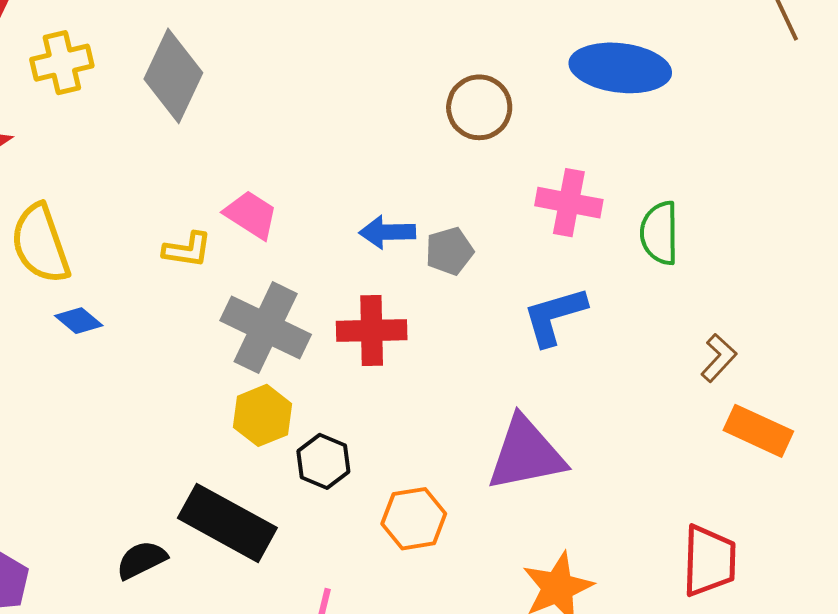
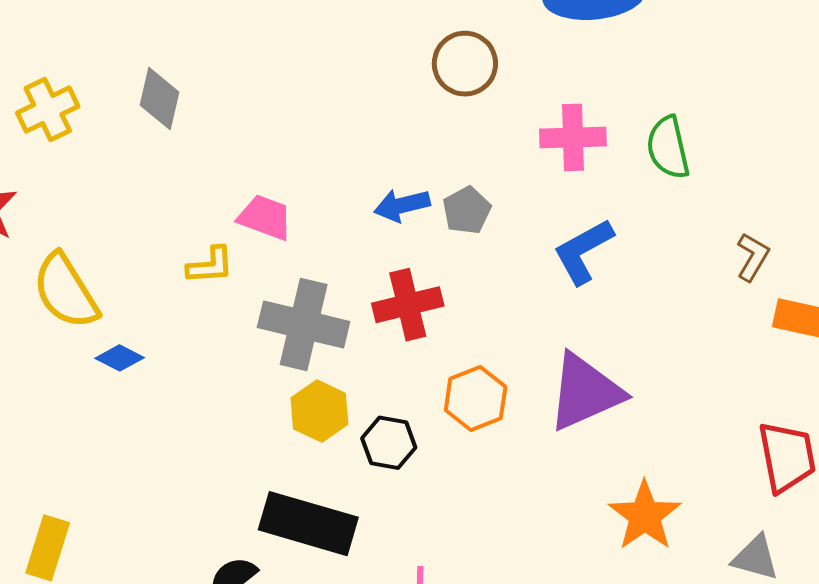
gray diamond: (173, 76) -> (159, 99), size x0.7
orange hexagon: (414, 519) -> (476, 399), moved

